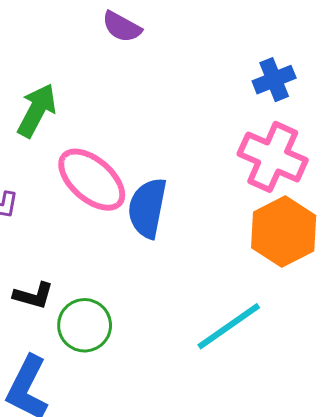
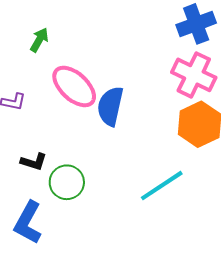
blue cross: (274, 80) -> (196, 24), size x1.4
green arrow: (37, 110) -> (39, 40), size x0.7

